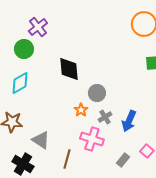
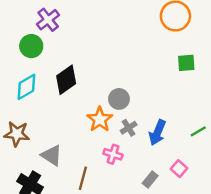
black diamond: (69, 69) -> (66, 80), moved, turned 60
orange star: (81, 110) -> (100, 119), size x1.5
pink cross: (92, 139) -> (113, 154), size x0.7

